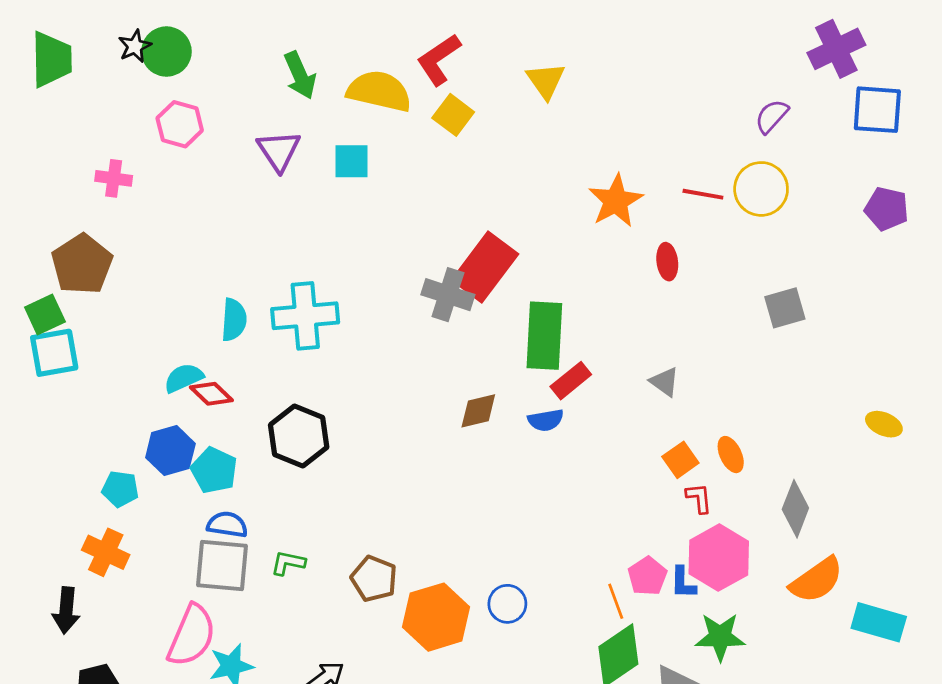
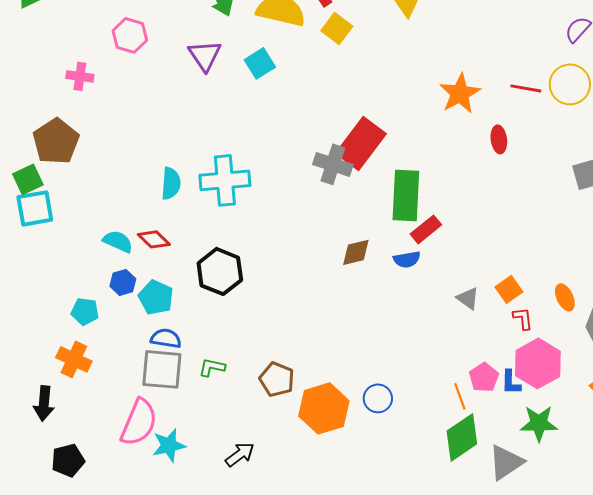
cyan square: (351, 161) -> (260, 63), turned -32
cyan semicircle: (184, 378) -> (118, 241), moved, turned 48
gray triangle: (665, 382) -> (468, 298), moved
blue hexagon: (170, 451) -> (123, 282), size x0.7
orange ellipse: (731, 455) -> (565, 297), moved

